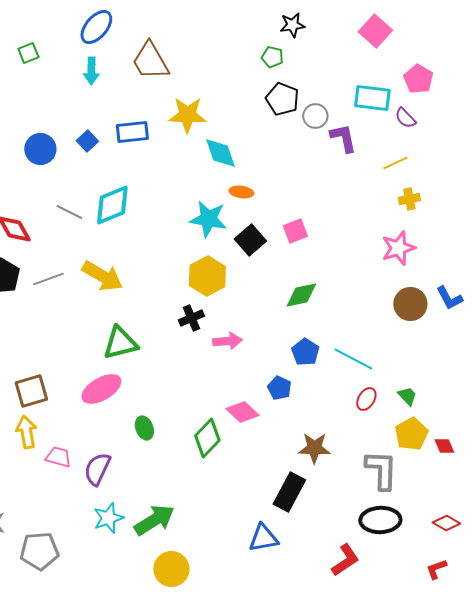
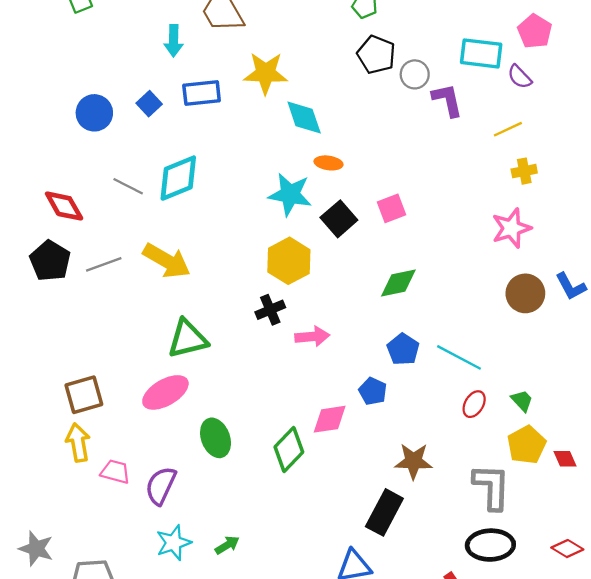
cyan arrow: (91, 71) -> (174, 41), moved
pink diamond: (242, 412) -> (330, 419), turned -52
green ellipse: (144, 428) -> (216, 438), size x1.4
green arrow: (154, 520) -> (227, 545), size x0.5

